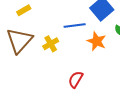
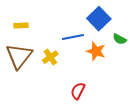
yellow rectangle: (24, 10) -> (21, 26), turned 32

